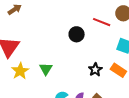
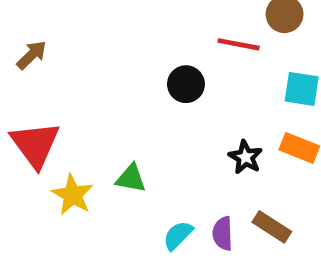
green triangle: (46, 69) -> (131, 178), turned -40

